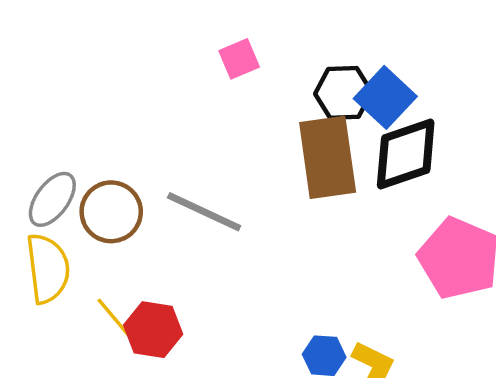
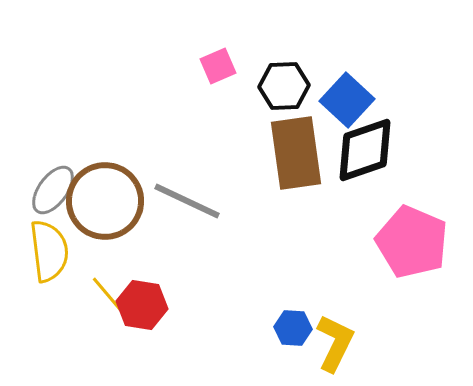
black hexagon: (343, 93) -> (284, 86), moved
brown circle: (111, 212) -> (105, 201), size x1.4

